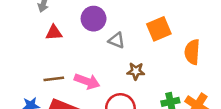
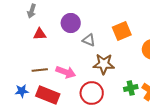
brown star: (136, 71) -> (104, 64), size x1.5

